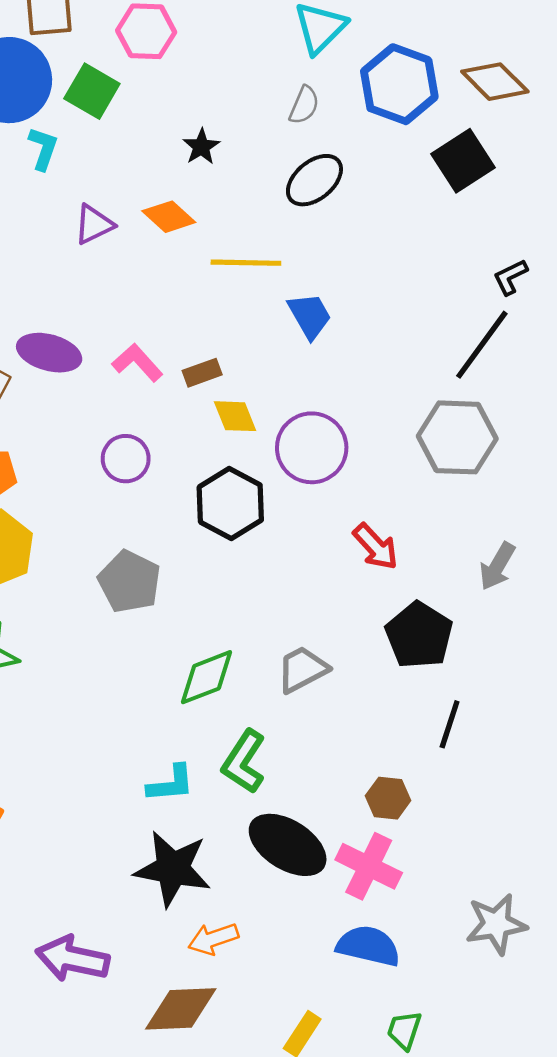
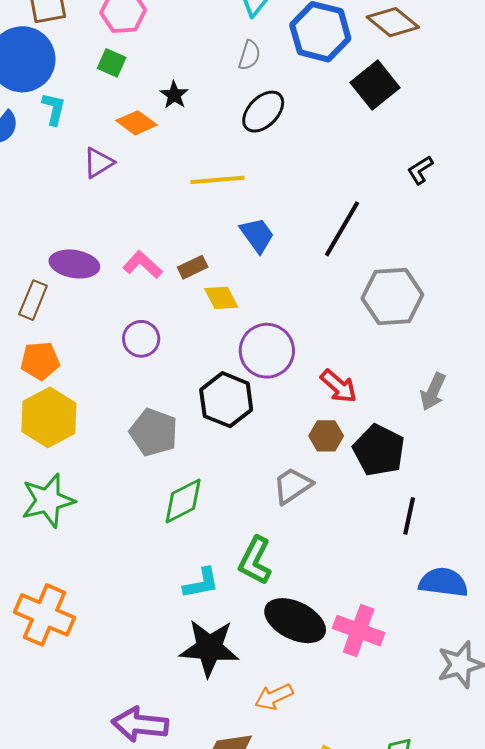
green square: (92, 91) -> (112, 63), moved, size x0.7
orange diamond: (169, 217) -> (137, 123), moved
blue trapezoid: (310, 316) -> (257, 235), moved
black line: (482, 345) -> (342, 229), moved
purple circle: (312, 448) -> (267, 351), moved
black hexagon: (230, 503) -> (226, 400), moved
green diamond: (207, 677) -> (183, 501), moved
brown hexagon: (388, 798) -> (326, 436), moved
orange arrow: (213, 939) -> (274, 697), moved
blue semicircle: (368, 946) -> (443, 582), moved

